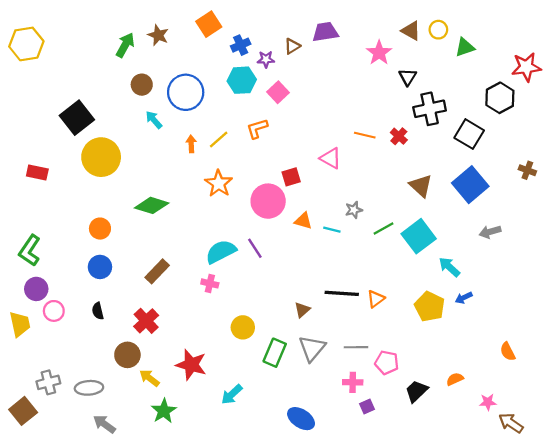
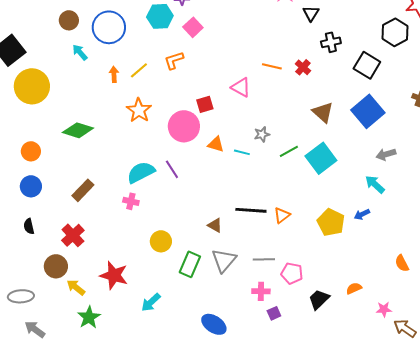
black cross: (430, 109) -> (331, 42), size x0.7
cyan arrow: (449, 267) -> (375, 184), moved
brown triangle: (302, 310) -> (215, 225), turned -49

